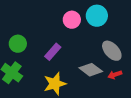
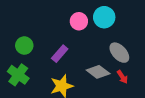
red arrow: (115, 75) -> (122, 77), turned -104

